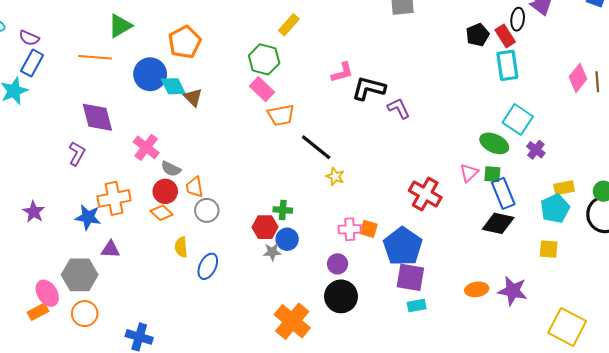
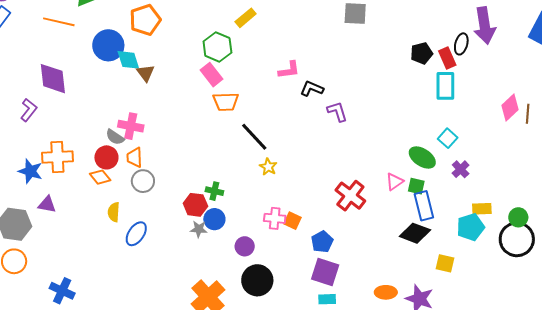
black L-shape: (369, 88) -> (312, 89), size x0.7
cyan square: (518, 119) -> (448, 138), size x0.7
pink cross: (146, 147) -> (131, 126), moved, turned -35
blue pentagon: (403, 246) -> (322, 242), size x0.6
yellow square: (549, 249) -> (445, 263), moved
purple circle: (338, 264) -> (245, 246), moved

